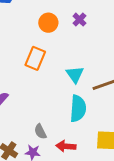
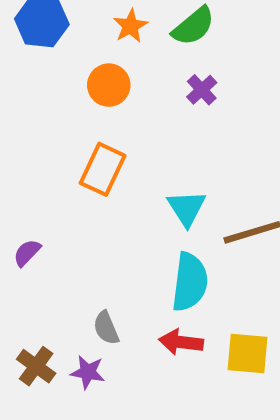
orange circle: (48, 23) -> (109, 85), moved
red arrow: (66, 146) -> (181, 342), moved

